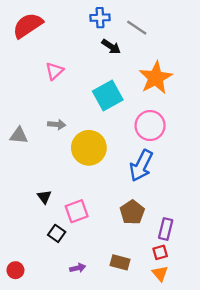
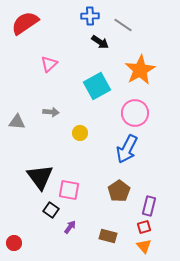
yellow circle: (89, 148) -> (80, 133), size x0.5
black triangle: (44, 197) -> (40, 177), size x2.0
pink square: (77, 211) -> (69, 190), turned 30
purple arrow: (78, 268) -> (70, 227), moved, turned -40

